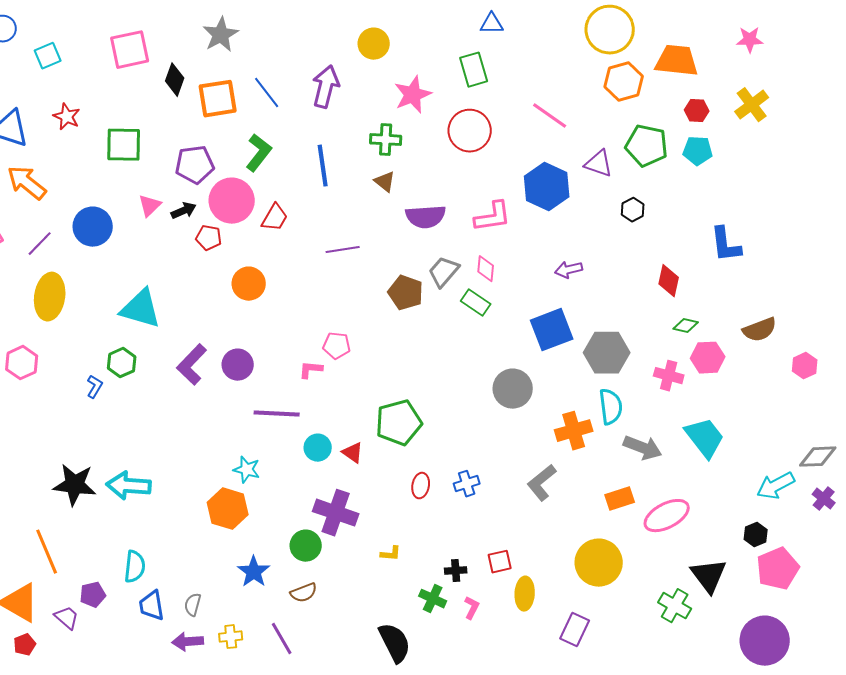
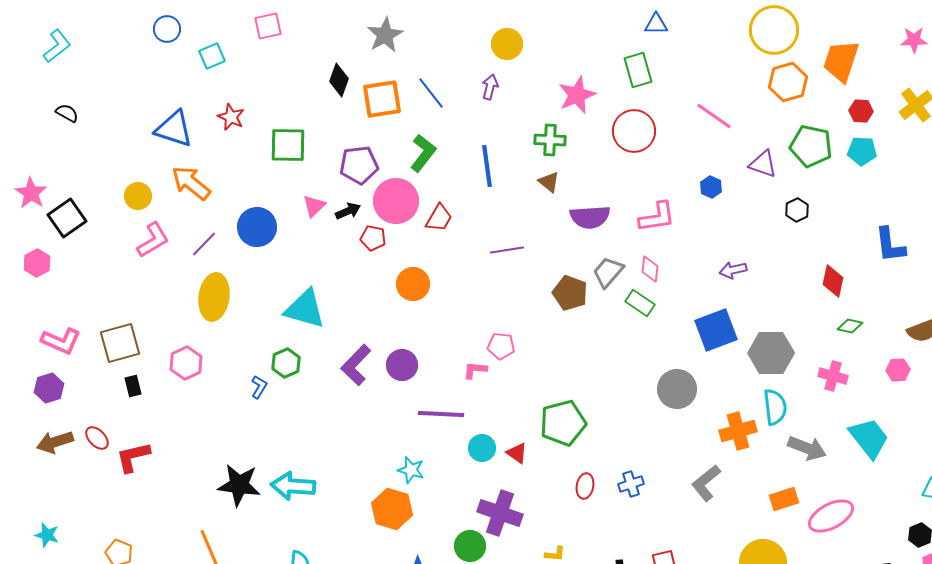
yellow circle: (374, 44) -> (507, 44), moved
pink square: (130, 50) -> (268, 26), moved, size x0.7
orange trapezoid: (677, 61) -> (841, 61), turned -78
purple arrow: (326, 87) -> (490, 87), size x0.6
blue hexagon: (547, 187) -> (711, 187), size x0.5
pink hexagon: (708, 358) -> (898, 370), moved, size x0.7

